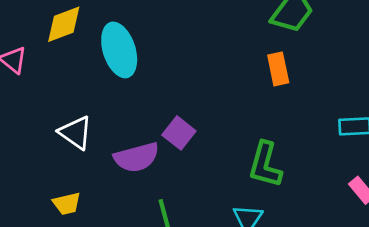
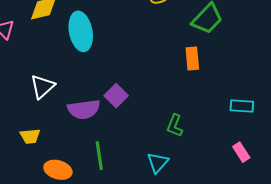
white triangle: (76, 133) -> (43, 86), turned 36
green L-shape: (265, 165) -> (175, 126), size x0.7

